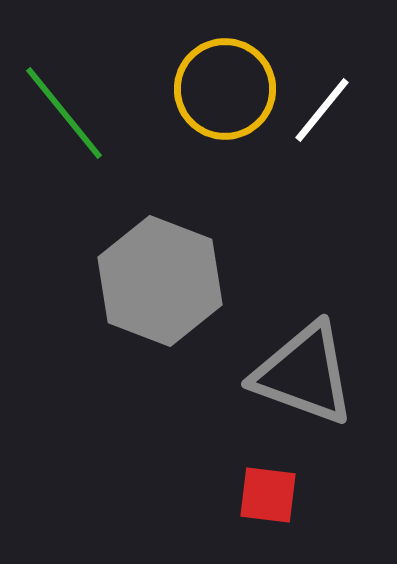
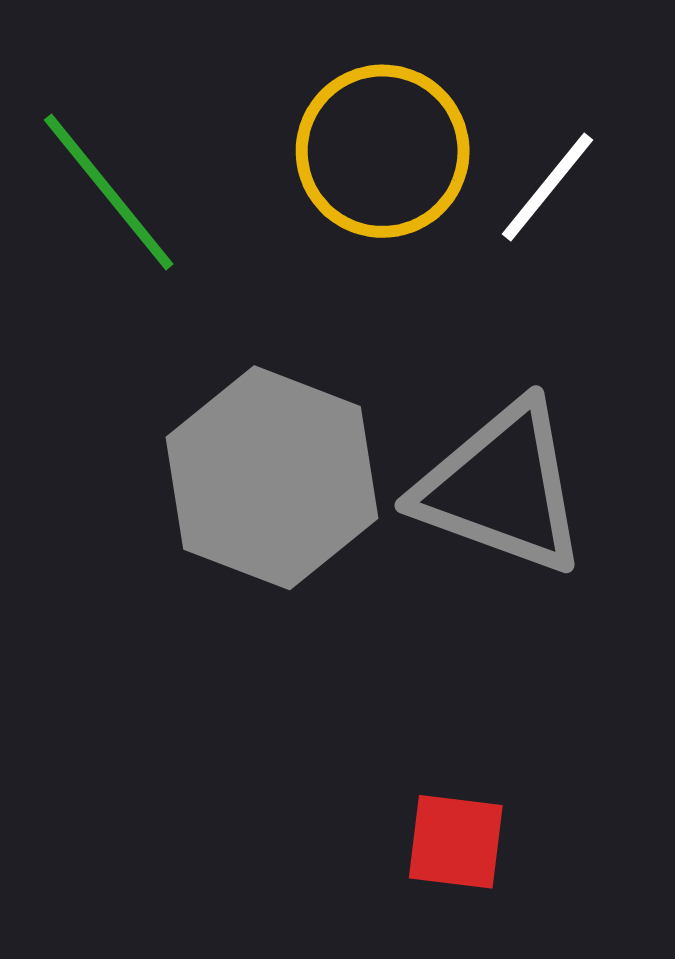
gray triangle: (304, 374) -> (502, 488), moved

